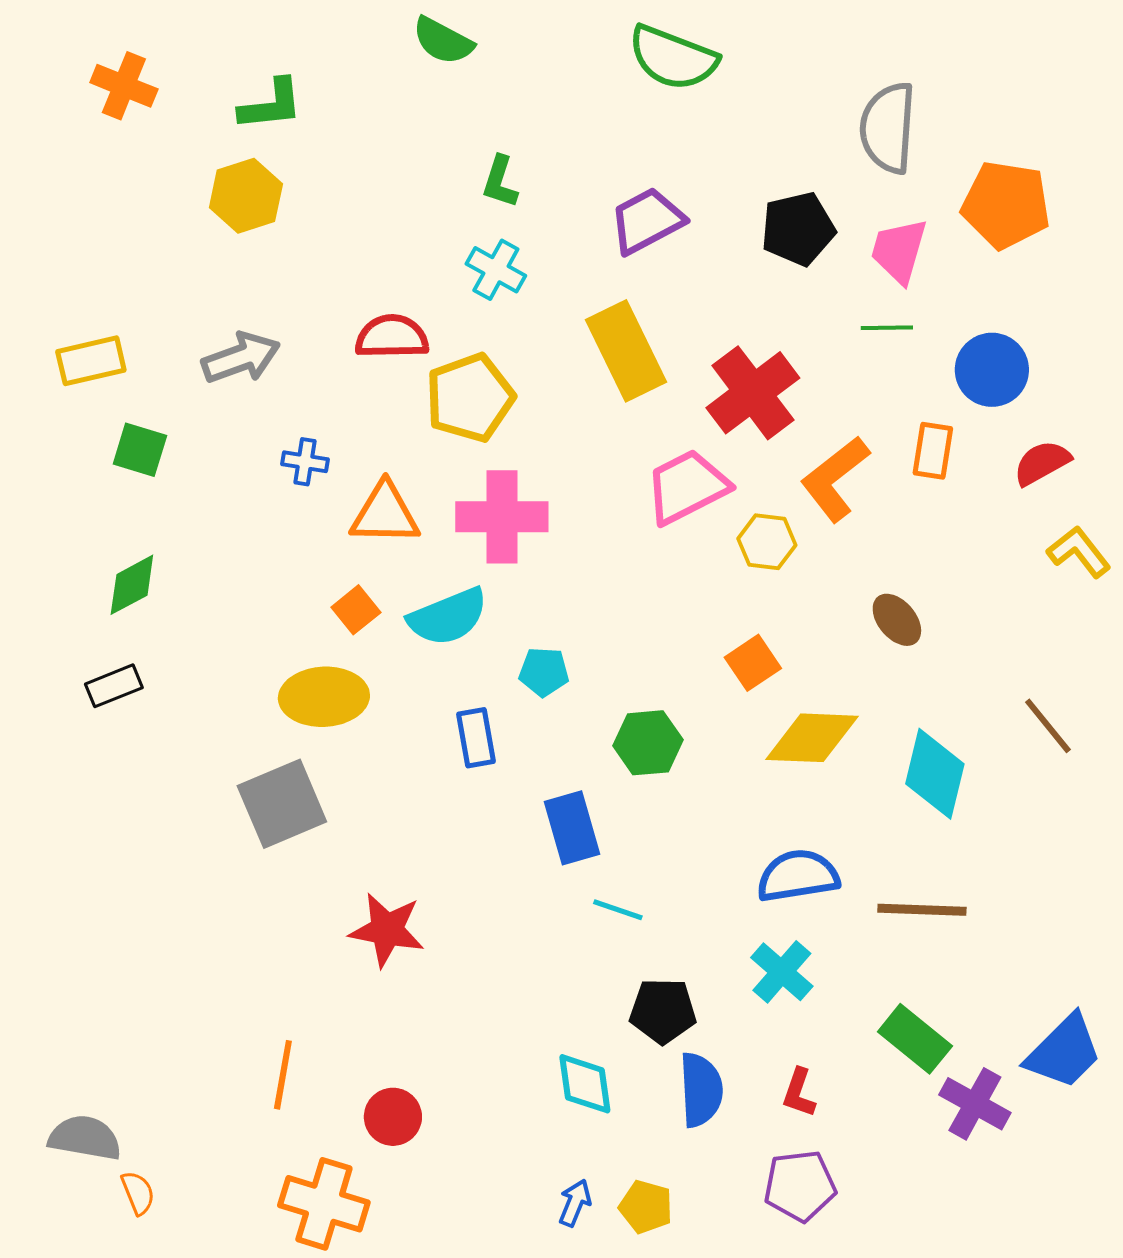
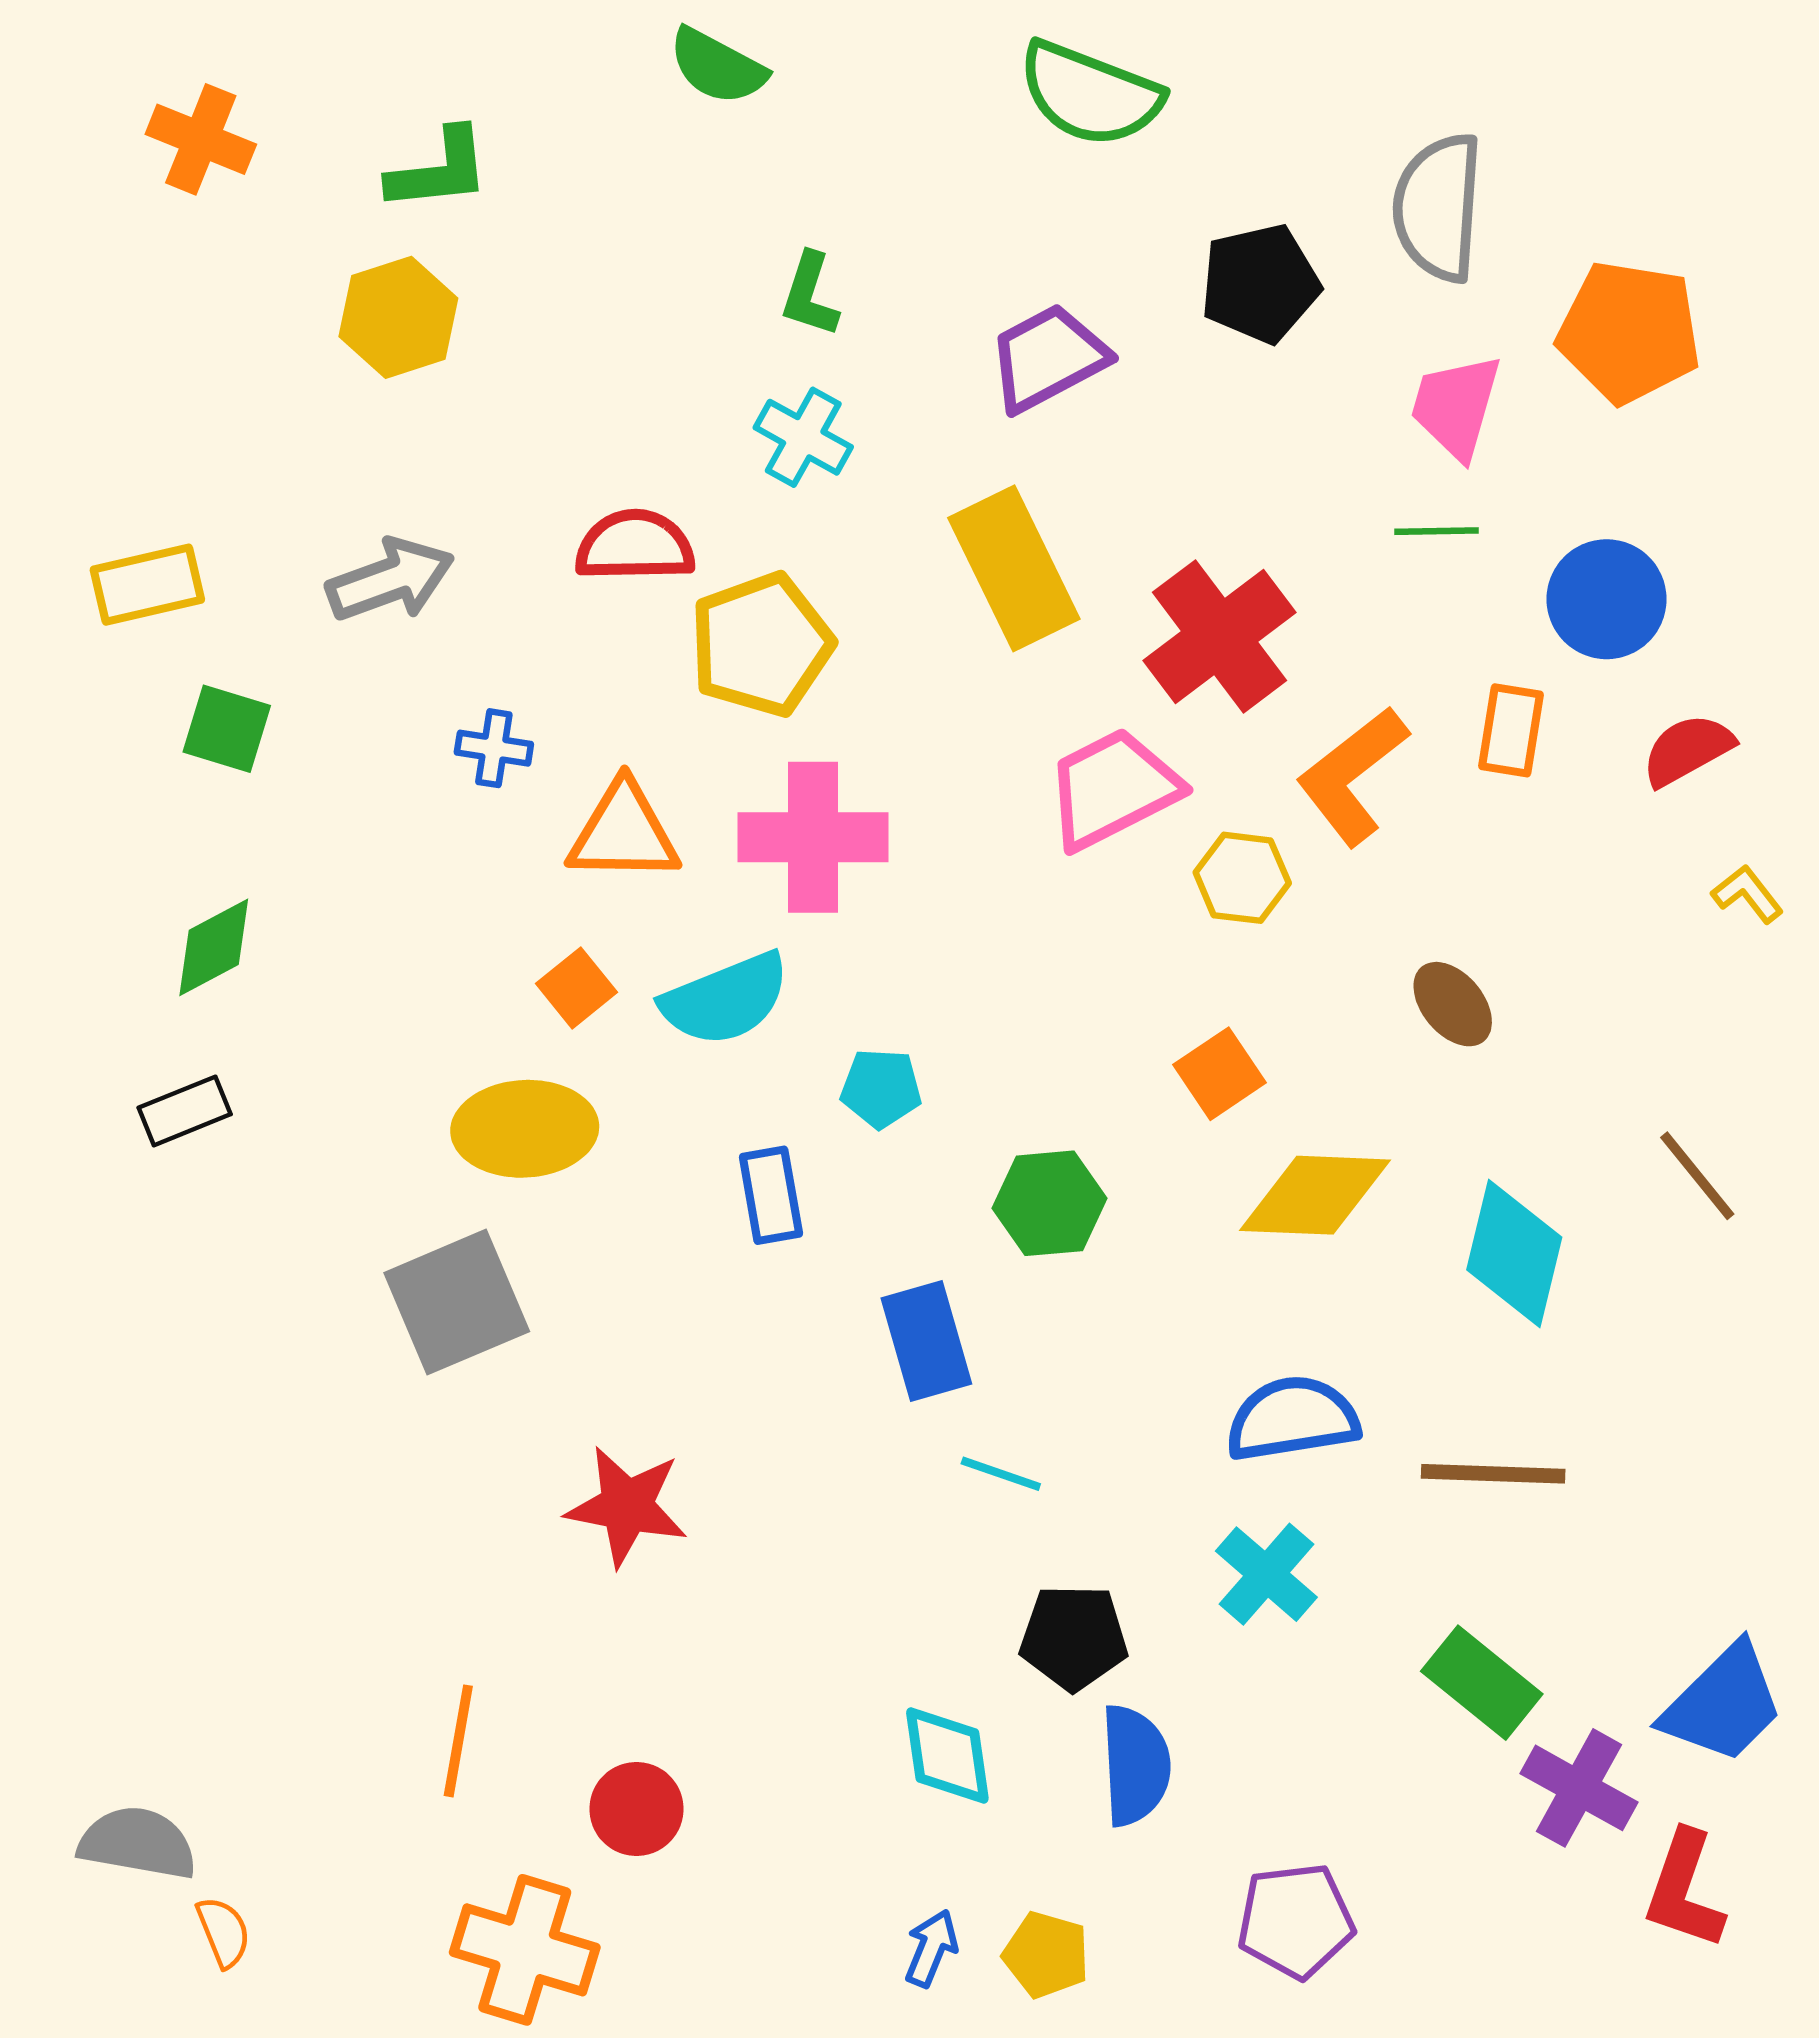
black pentagon: (798, 229) -> (1260, 283), moved
yellow L-shape: (1079, 552) -> (1747, 894), size x0.7
red L-shape: (799, 1093) -> (1684, 1890), moved, size x1.5

